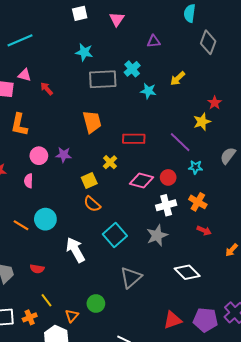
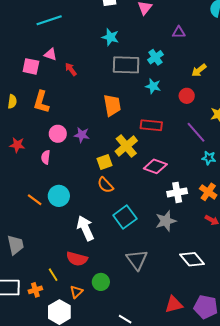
cyan star: (148, 91) -> (153, 86), moved
yellow cross: (110, 162) -> (126, 146), size x1.6
red circle: (168, 177) -> (187, 96), moved
red semicircle: (37, 269) -> (77, 259), moved, size x1.5
gray triangle: (131, 277) -> (137, 260), turned -30

